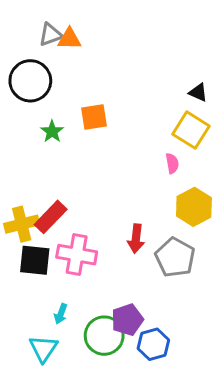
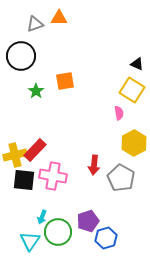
orange triangle: (69, 39) -> (59, 18), moved
green circle: (104, 336) -> (58, 232), moved

